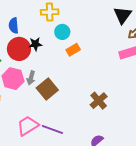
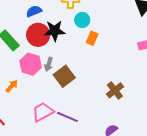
blue semicircle: (14, 26) -> (34, 11), turned 70
black star: (35, 44) -> (55, 31), size x1.5
orange rectangle: (73, 50) -> (92, 38), turned -40

